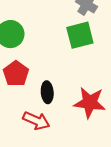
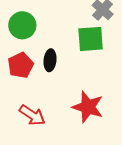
black ellipse: (47, 92) -> (50, 60), moved

